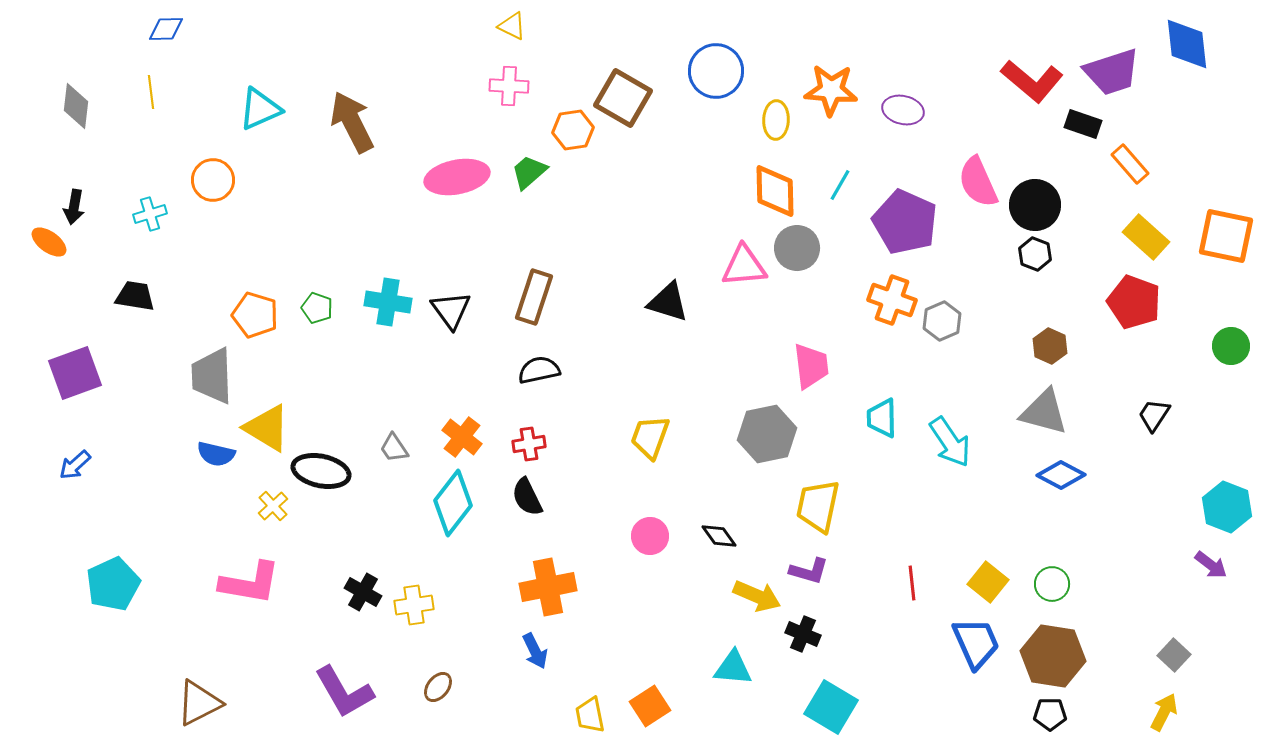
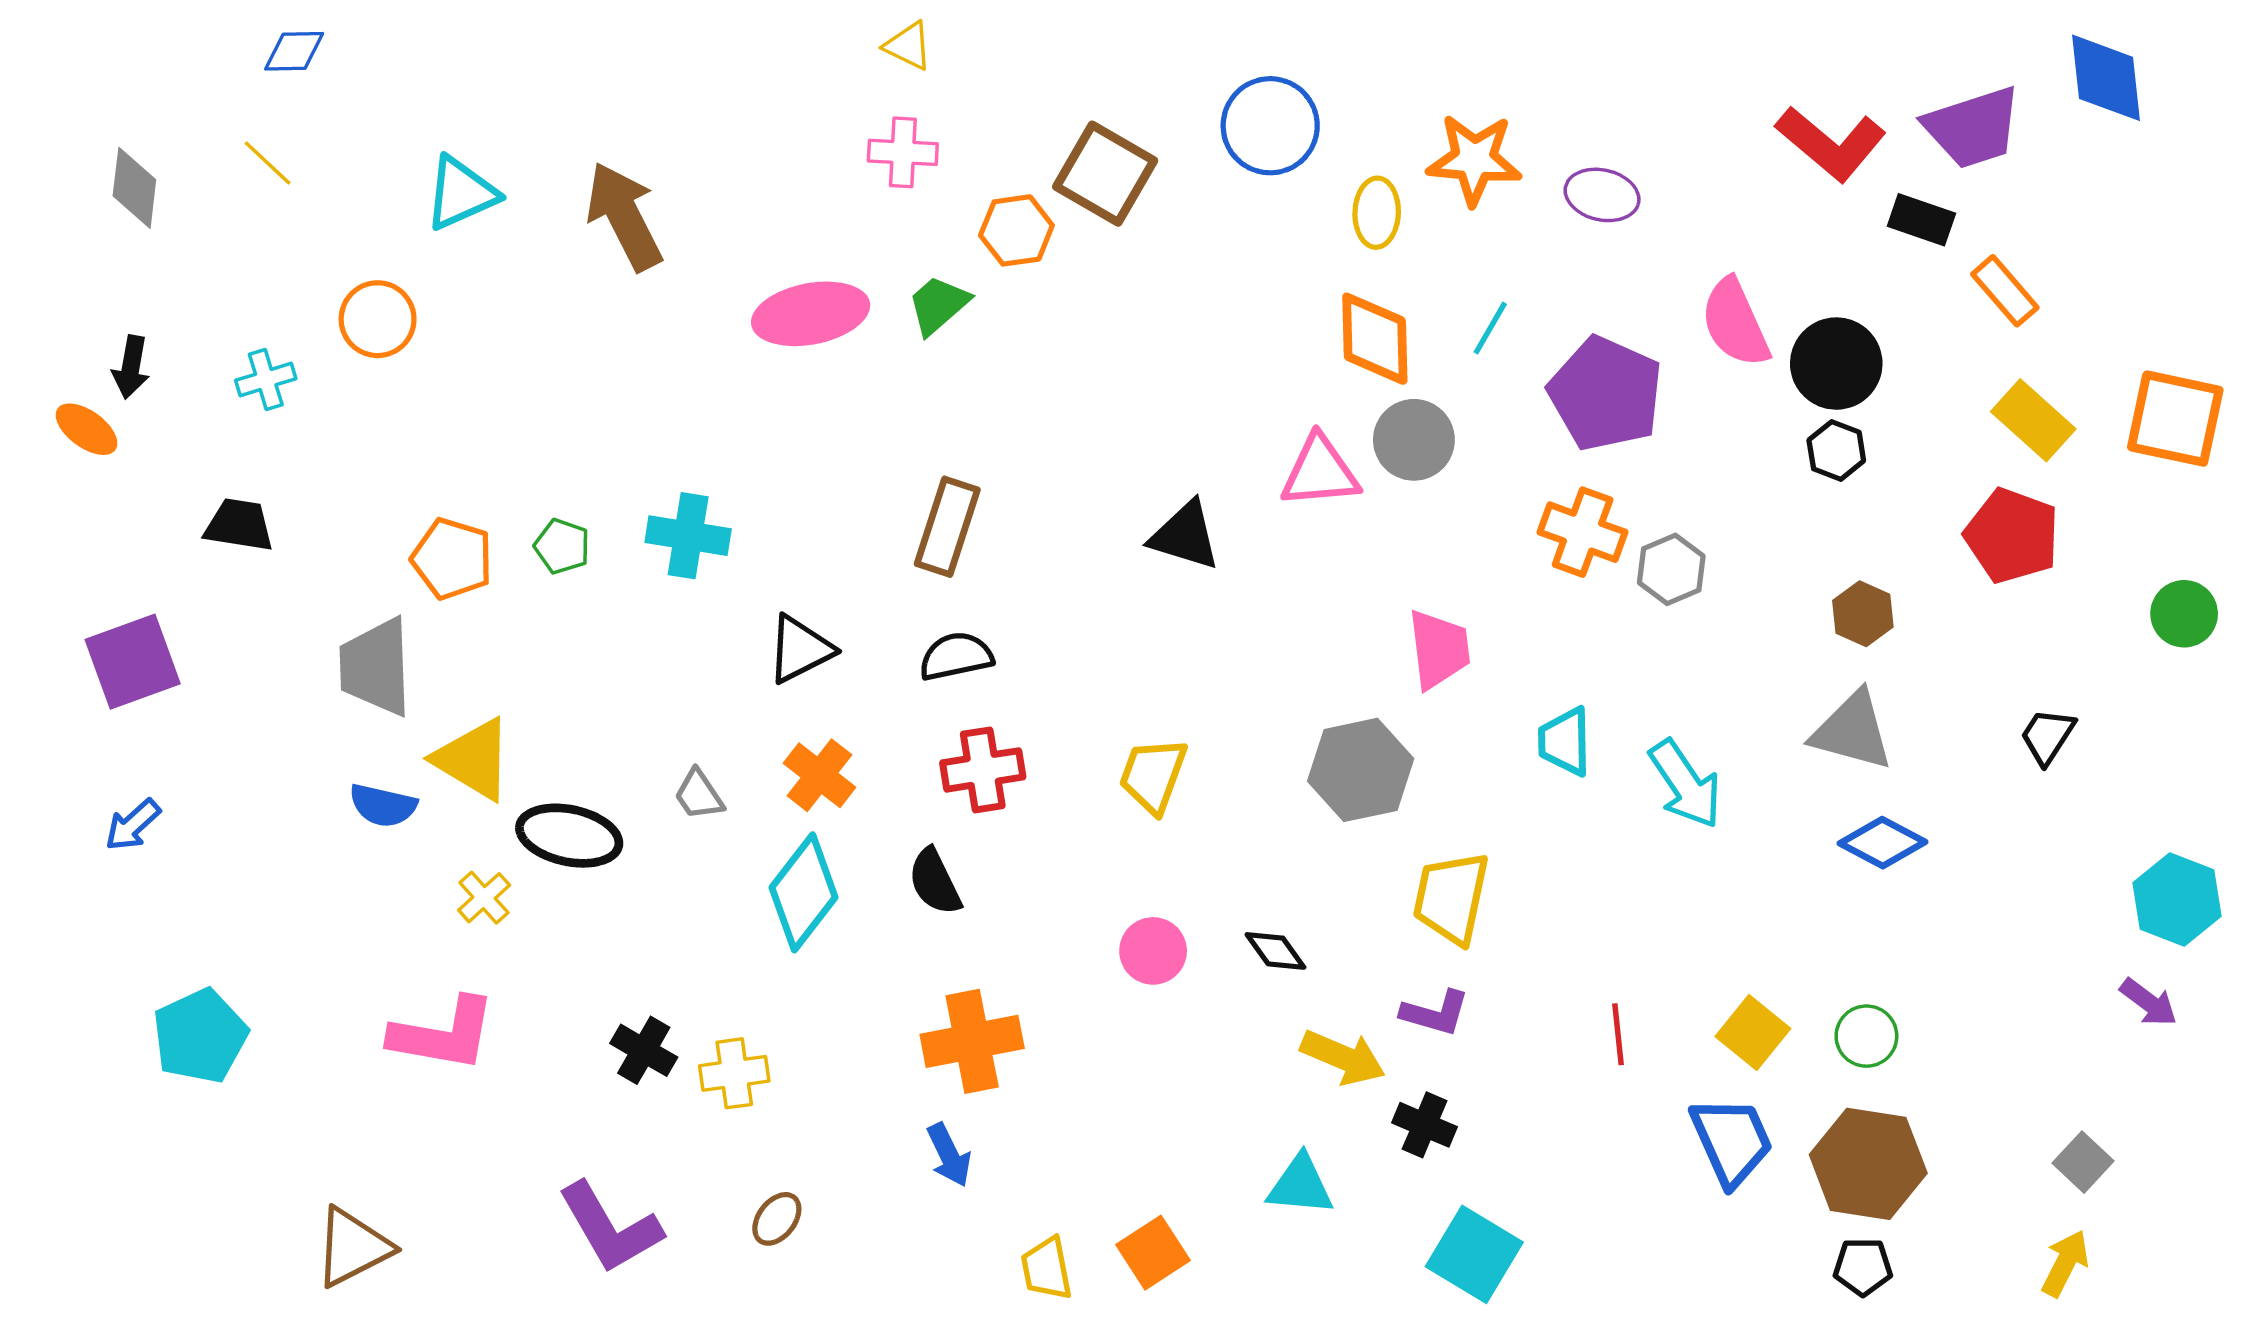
yellow line: (151, 92) -> (268, 163), turned -40
black triangle: (451, 310) -> (800, 649), moved, turned 39
red cross: (529, 444) -> (983, 770), moved, size x1.4

